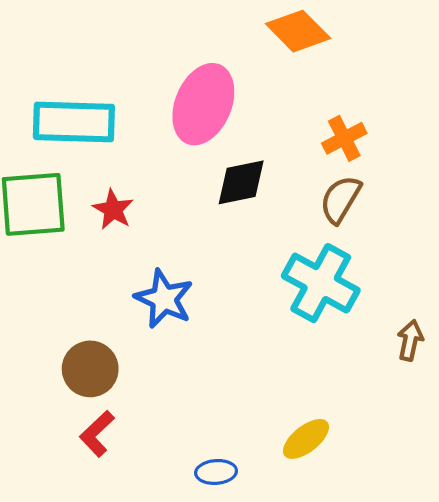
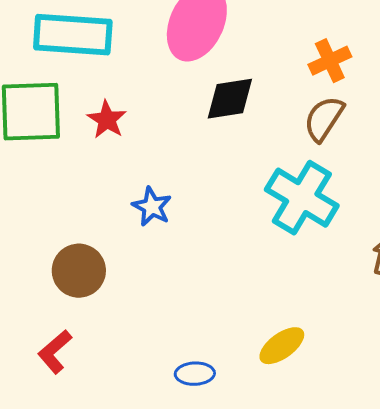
blue star: (164, 299) -> (152, 207), size x0.7
red L-shape: (97, 434) -> (55, 352), moved

